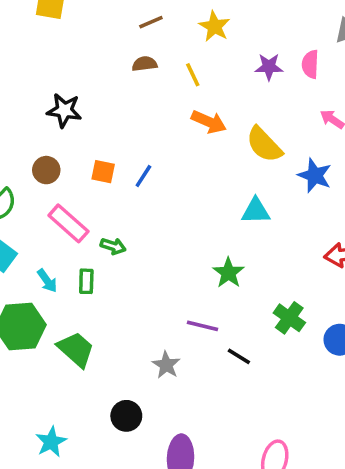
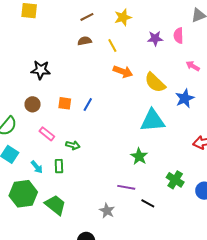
yellow star: (214, 26) -> (123, 17), turned 30
blue star: (315, 175) -> (185, 98), turned 30
cyan triangle: (256, 211) -> (153, 120), size x1.5
pink rectangle: (68, 223) -> (47, 134), size x0.7

